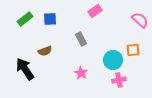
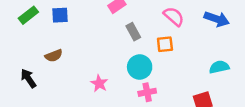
gray rectangle: (81, 39) -> (133, 32), moved
orange square: (133, 50) -> (165, 44), moved
black arrow: (25, 69) -> (28, 78), size x0.7

